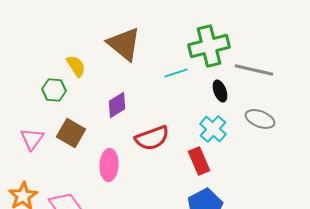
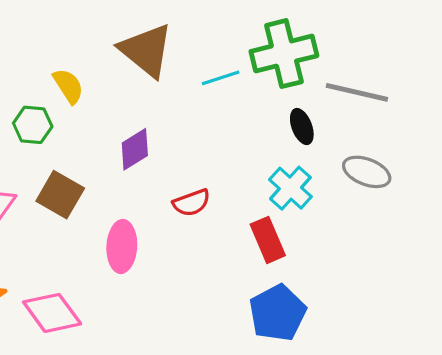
cyan line: (176, 73) -> (221, 78), moved
red semicircle: (152, 138) -> (192, 203), size x0.7

